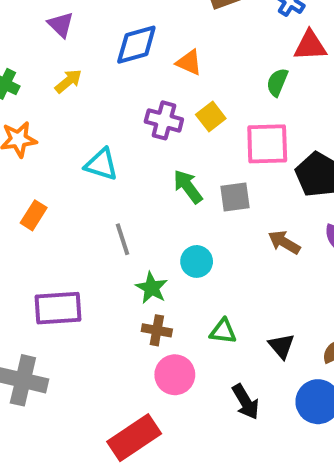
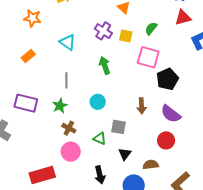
red triangle: (310, 46) -> (183, 18), turned -30
green semicircle: (277, 82) -> (151, 28), moved
yellow square: (211, 116) -> (126, 36), turned 32
gray square: (235, 197) -> (118, 127), moved
brown arrow: (284, 242) -> (142, 106), turned -140
green star: (152, 288) -> (60, 106), moved

